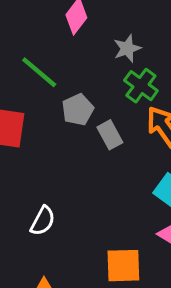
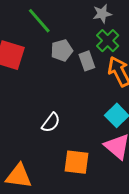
gray rectangle: (110, 135) -> (87, 61), moved
white semicircle: (43, 221) -> (51, 123), moved

